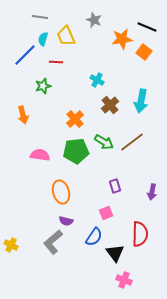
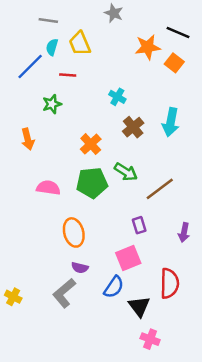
gray star: (94, 20) -> (114, 13), moved
brown line: (132, 142) -> (160, 189), moved
pink square: (106, 213) -> (128, 258), size x1.5

